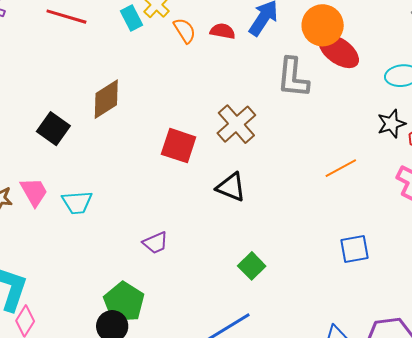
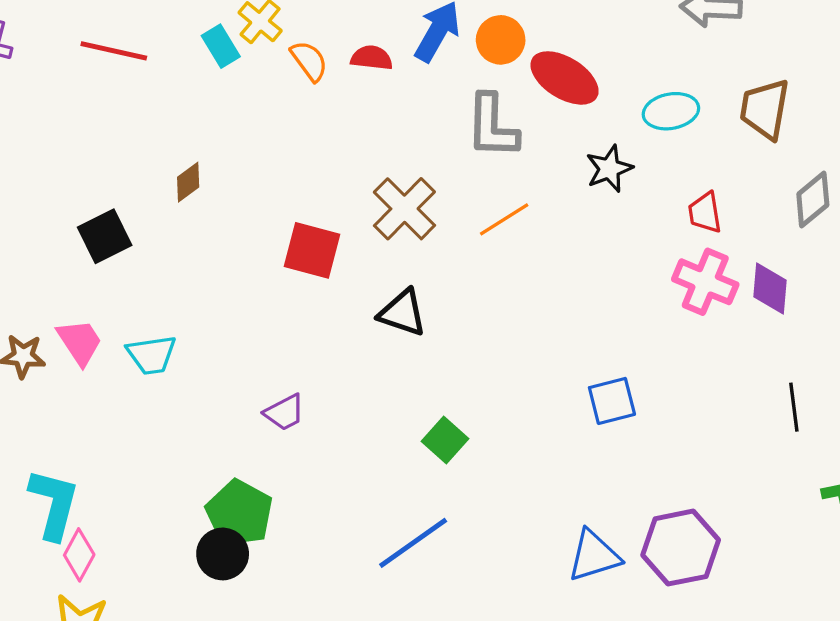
orange circle: (323, 25) -> (501, 40), moved, size x0.7
brown diamond: (106, 99) -> (188, 182), size x0.6
black star: (391, 124) -> (609, 169), moved
black square: (53, 129) -> (105, 236), turned 32
orange line: (341, 168) -> (504, 219), moved

